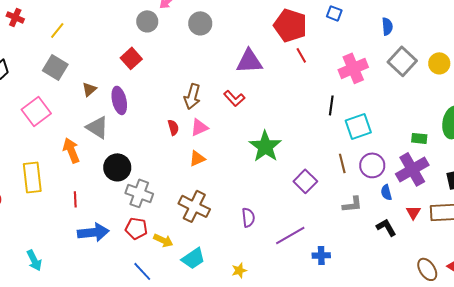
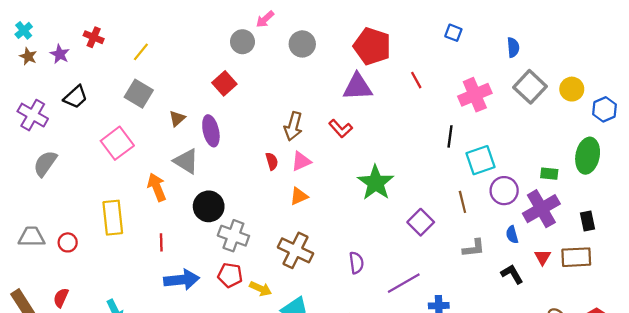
red pentagon: (290, 25) -> (372, 46), moved
purple circle: (372, 165) -> (504, 191), moved

